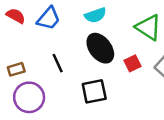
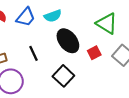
cyan semicircle: (95, 15) -> (53, 16), moved
black square: (94, 91) -> (63, 76), turned -35

